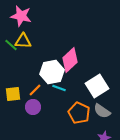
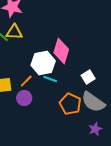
pink diamond: (70, 60) -> (61, 51), turned -30
white square: (97, 86) -> (88, 77), size x0.6
gray semicircle: (102, 111) -> (93, 102), size x1.4

